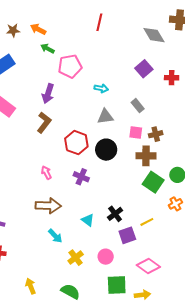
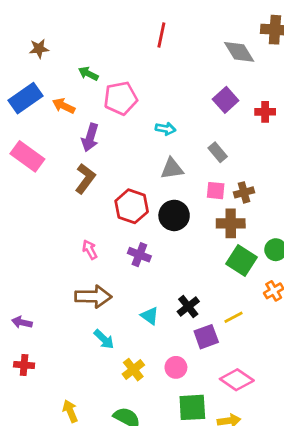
orange arrow: (38, 29) -> (64, 106), moved

